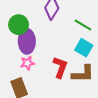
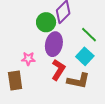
green circle: (19, 25) -> (46, 22), moved
purple ellipse: (27, 41) -> (54, 44), moved

